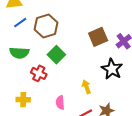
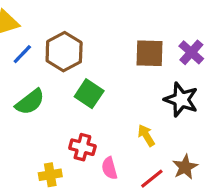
brown square: (98, 37) -> (149, 53), turned 36
green semicircle: (19, 53) -> (30, 102), turned -30
red cross: (39, 73) -> (82, 147), moved

